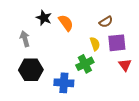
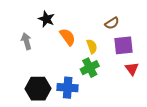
orange semicircle: (66, 23) -> (68, 37), moved
yellow semicircle: (95, 44) -> (92, 46), moved
black hexagon: (31, 70) -> (38, 89), moved

